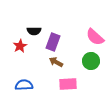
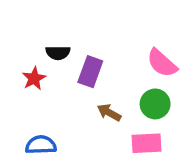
brown arrow: (56, 62) -> (109, 112), moved
pink rectangle: (68, 84) -> (147, 143), moved

